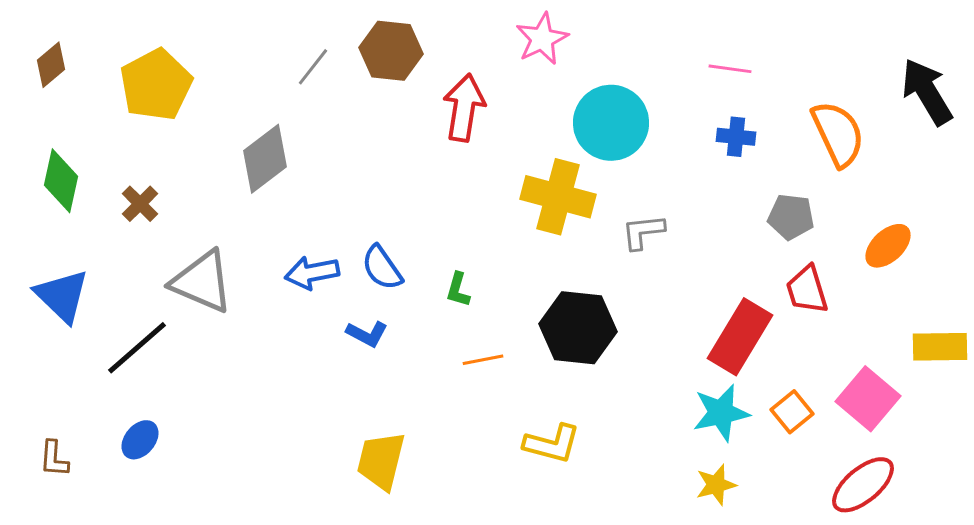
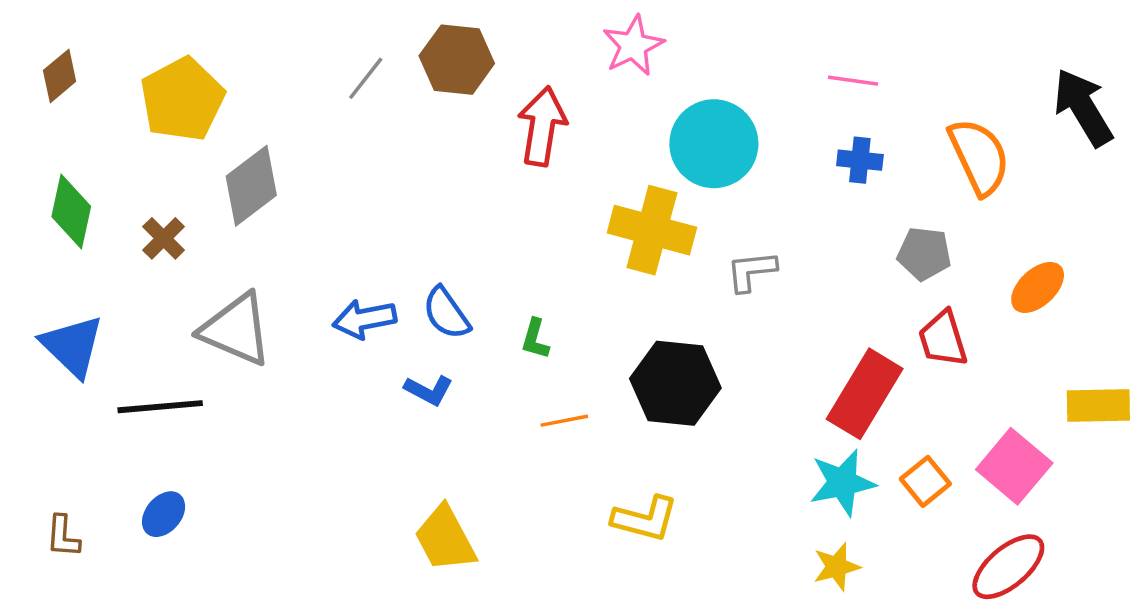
gray diamond: (265, 159) -> (251, 186), moved
black line: (137, 348) -> (160, 407), turned 36
yellow trapezoid: (381, 461) -> (445, 539), turned -42

